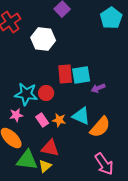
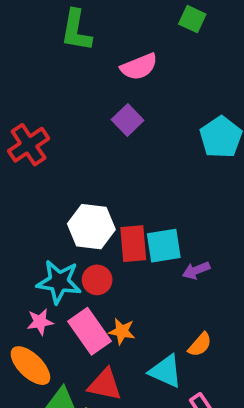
white hexagon: (43, 39) -> (91, 227), moved
cyan triangle: (81, 116) -> (166, 371), moved
pink rectangle: (42, 120) -> (89, 331), size x1.6
orange semicircle: (100, 127) -> (200, 345), size x0.6

